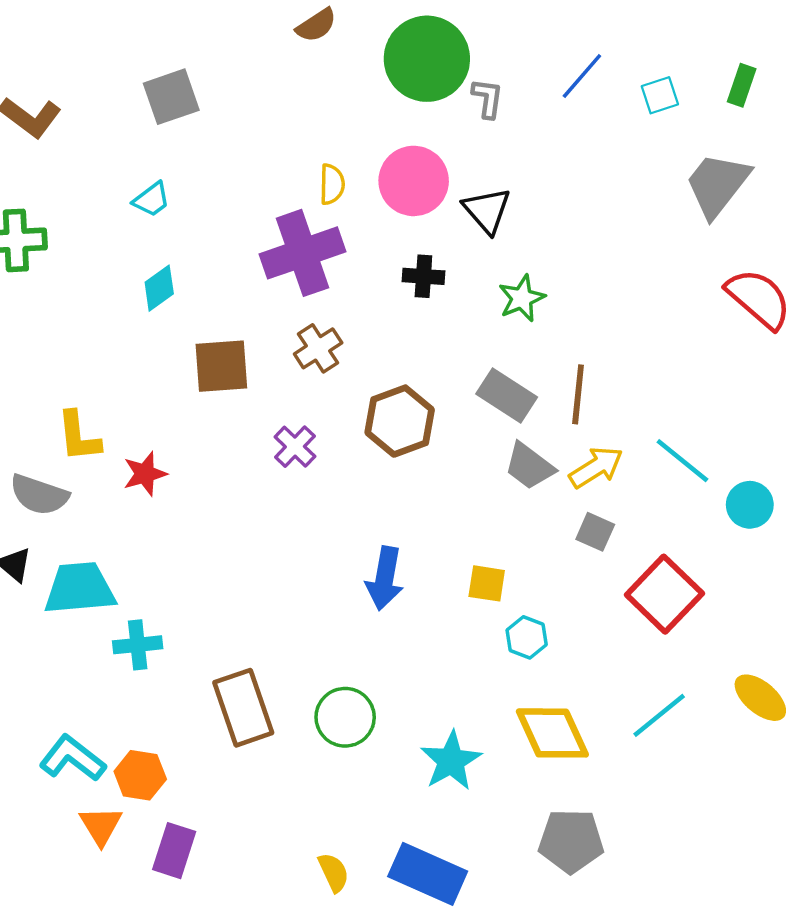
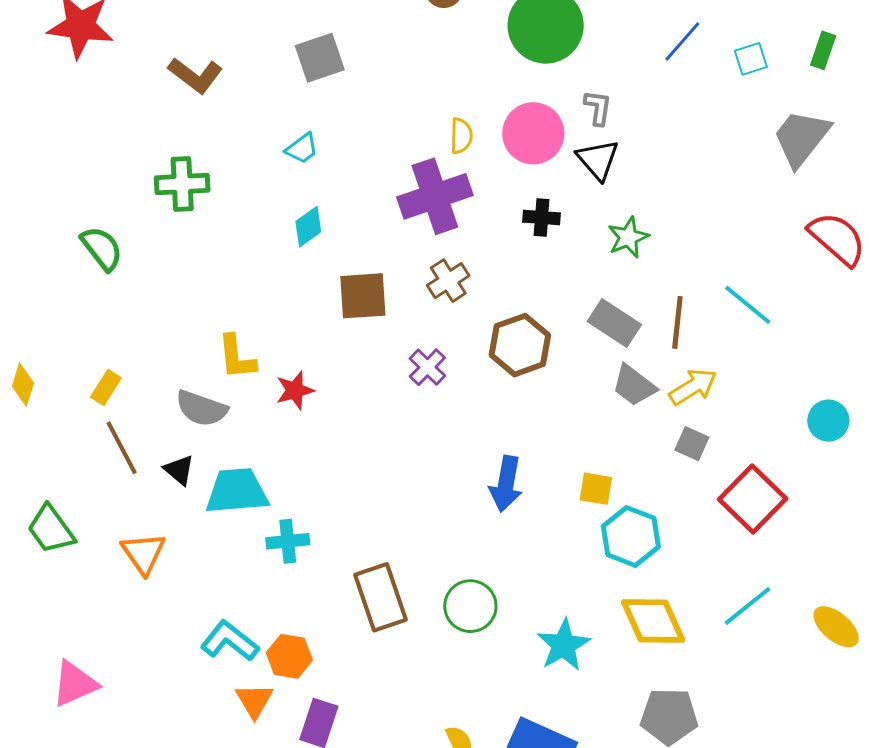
gray L-shape: (487, 98) -> (598, 108), moved
cyan line: (682, 461) -> (748, 305), moved
cyan hexagon: (527, 637) -> (631, 536), size x1.6
yellow ellipse: (760, 698) -> (836, 627), moved

